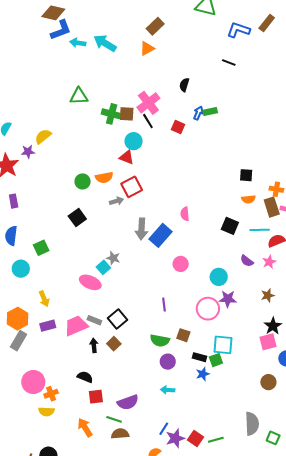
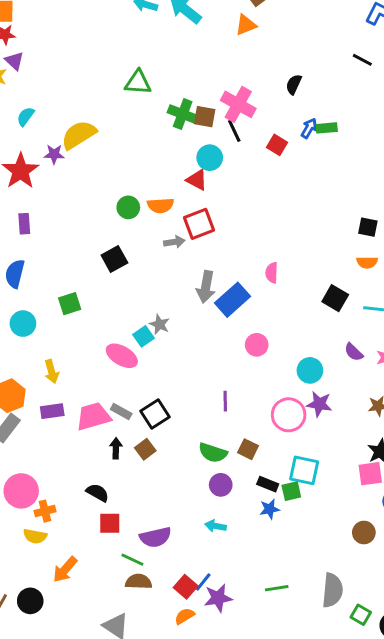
pink cross: (148, 103) -> (238, 104), turned -30
yellow semicircle: (43, 136) -> (79, 135), size x1.4
green square: (41, 248) -> (70, 304), moved
orange arrow: (85, 427) -> (65, 569), moved, turned -114
red square: (195, 439) -> (186, 587), moved
green line: (216, 440) -> (277, 588), moved

